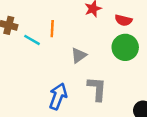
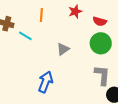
orange line: (52, 29) -> (41, 15), moved
gray L-shape: (97, 89) -> (102, 75), moved

